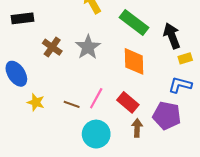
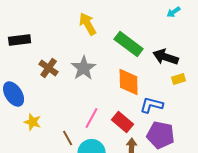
black arrow: (172, 36) -> (166, 57), turned -50
blue L-shape: (180, 85) -> (152, 105), moved
brown line: (72, 104) -> (68, 138), moved, turned 42

